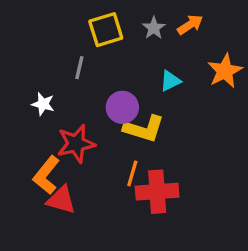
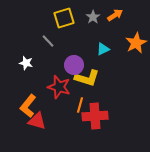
gray line: (79, 68) -> (48, 41), turned -56
red star: (76, 144) -> (59, 87), moved, turned 30

